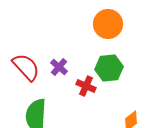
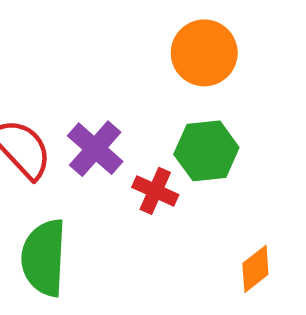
purple cross: (59, 67) -> (95, 149), size x1.4

